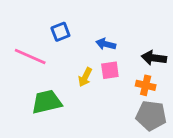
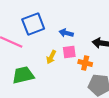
blue square: (60, 32) -> (33, 24), size x1.6
orange cross: (146, 85) -> (85, 63), moved

